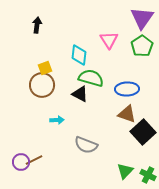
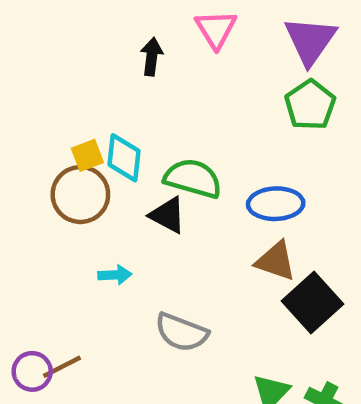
black arrow: (37, 25) -> (152, 57), moved
pink triangle: (109, 40) -> (216, 29), moved
cyan diamond: (79, 55) -> (124, 158), moved

